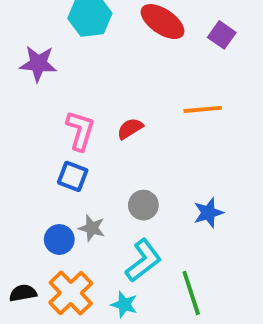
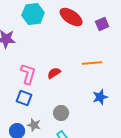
purple square: (222, 35) -> (102, 24), turned 32
blue star: (208, 213) -> (100, 97), moved

